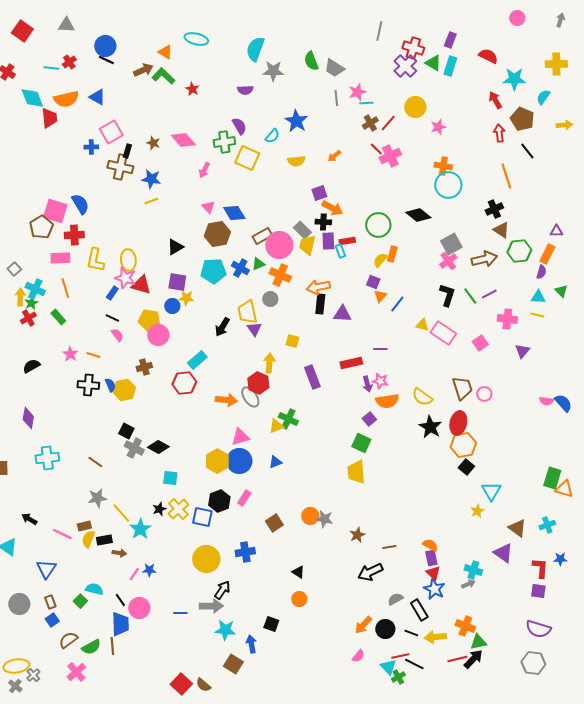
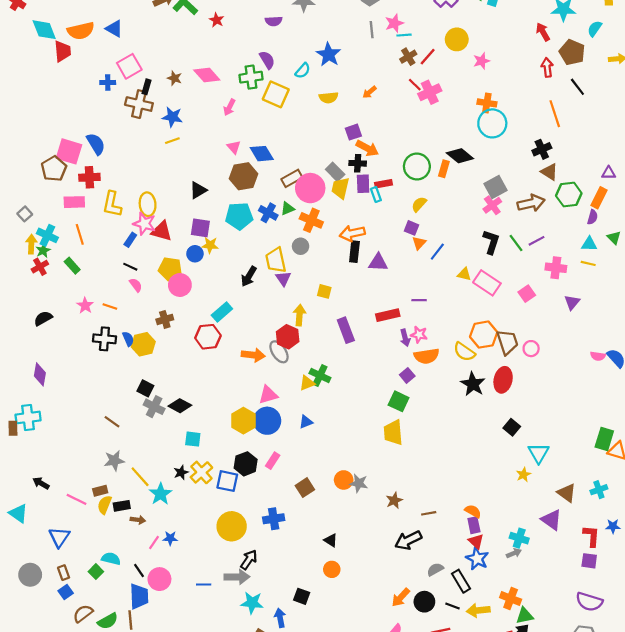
orange rectangle: (392, 254) -> (444, 169), moved
orange hexagon: (463, 445) -> (484, 335), moved
cyan cross: (47, 458) -> (28, 417), moved

